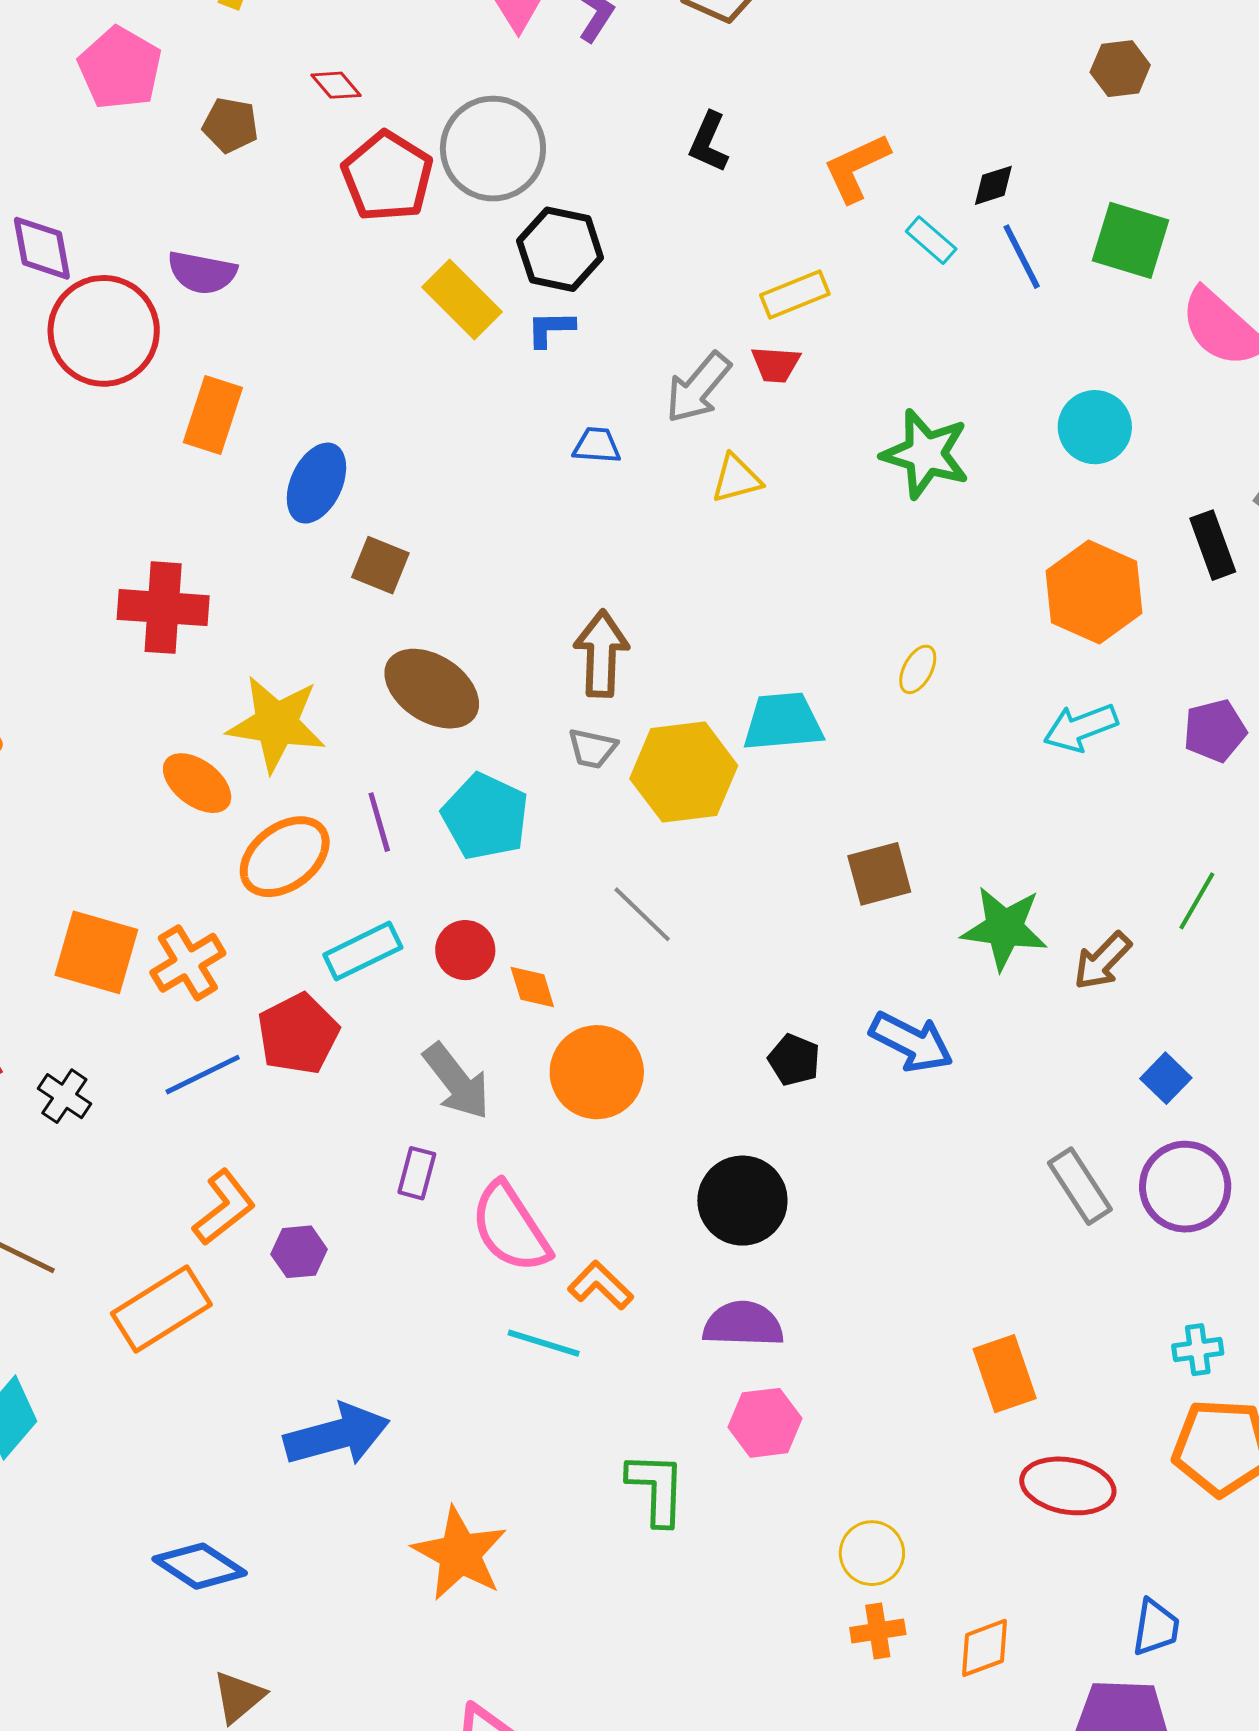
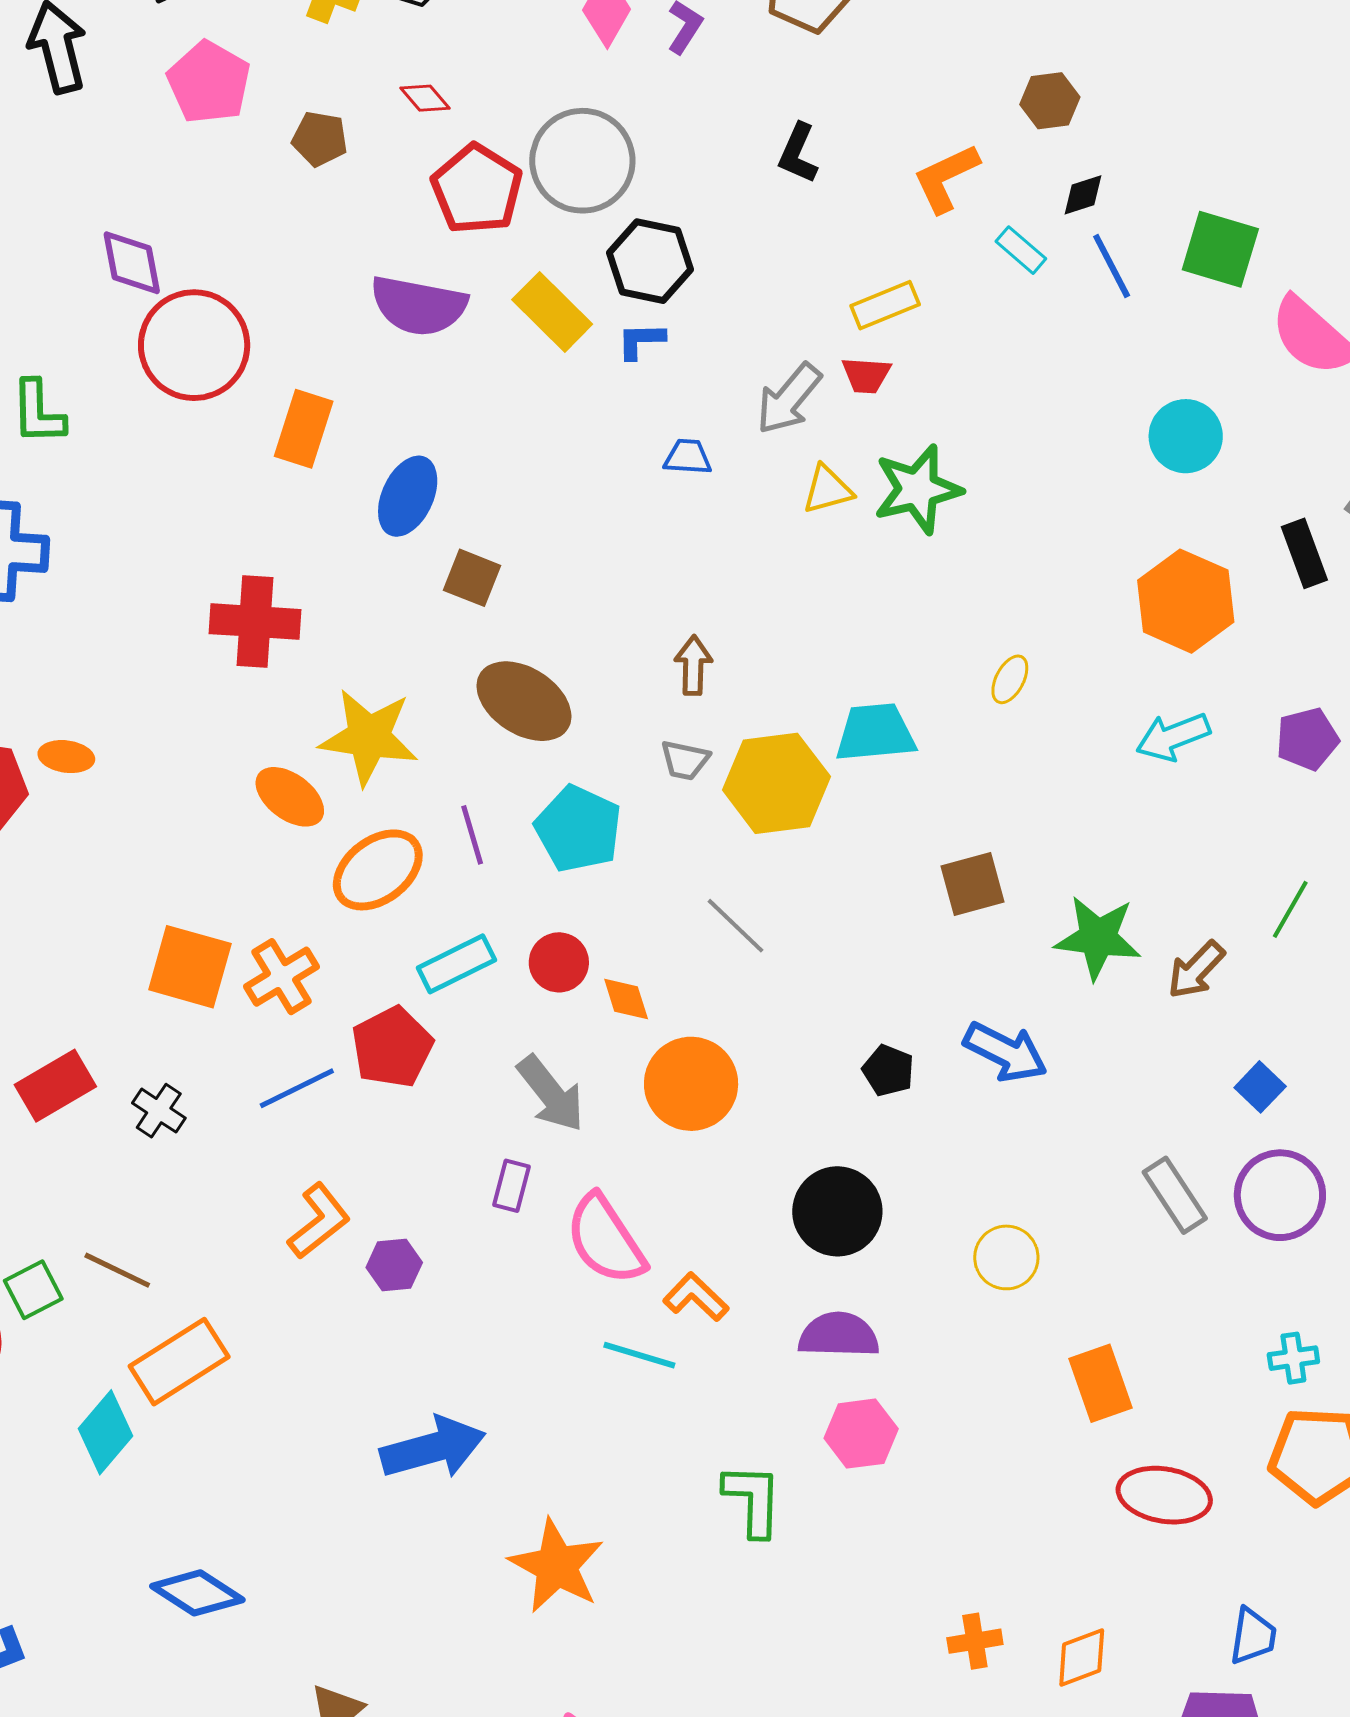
brown hexagon: (1120, 69) -> (1050, 101), moved
purple semicircle: (202, 273) -> (419, 306), moved, size x1.4
green star: (926, 454) -> (918, 489), moved, turned -30
brown arrow: (601, 654) -> (693, 665), size x0.7
orange rectangle: (161, 1309) -> (179, 1362), moved
yellow circle: (872, 1553) -> (1006, 1257), moved
blue diamond: (200, 1566) -> (197, 1593), moved

